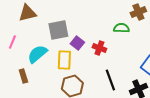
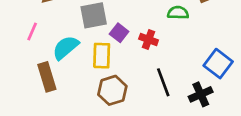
brown rectangle: (23, 76) -> (47, 77), size x1.5

